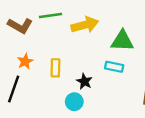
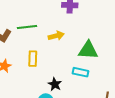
yellow arrow: (85, 25) -> (56, 36), size x0.7
yellow rectangle: (55, 68) -> (33, 59), moved

